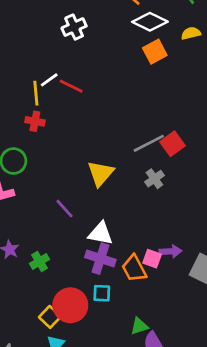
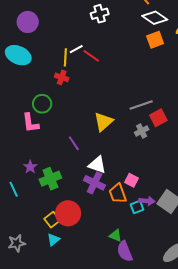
red square: (172, 144) -> (158, 118), moved
purple arrow: (170, 251) -> (147, 201), moved
pink square: (152, 259) -> (131, 180), moved
green cross: (40, 261) -> (50, 179), size x1.5
cyan square: (102, 293) -> (137, 207), moved, turned -32
green triangle: (139, 326) -> (115, 235), turned 32

